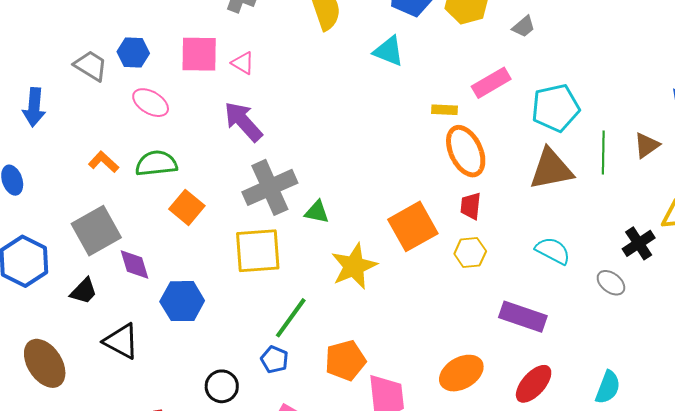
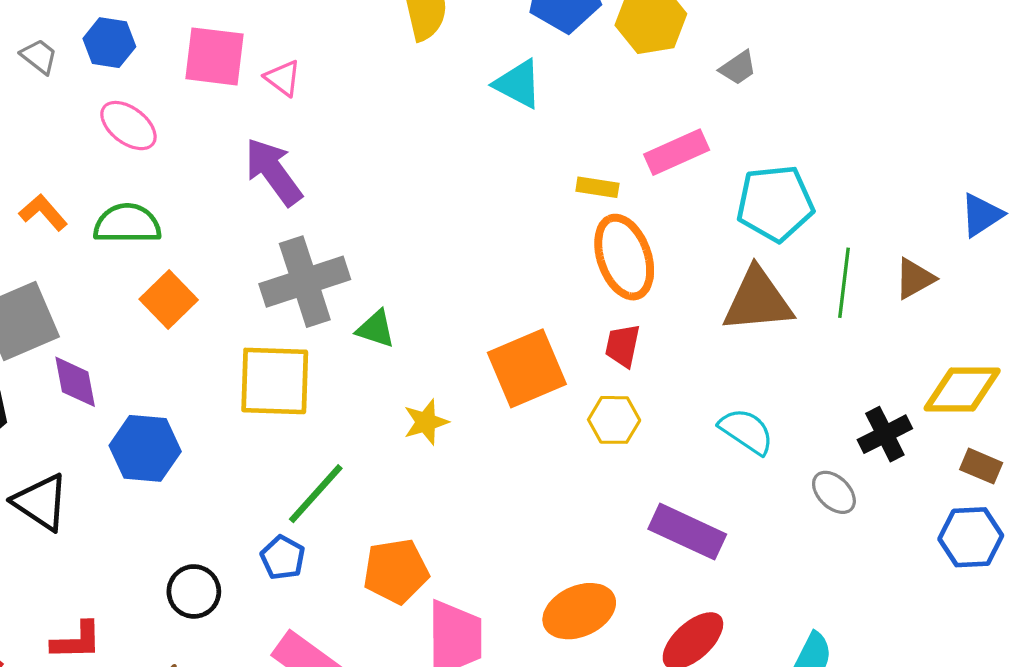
gray trapezoid: (91, 66) -> (39, 56), size x0.7
yellow star: (354, 266) -> (426, 422), size x0.6

